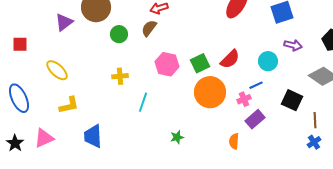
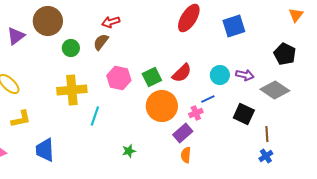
purple arrow: (293, 45) -> (245, 75), moved
yellow cross: (120, 76) -> (72, 90), size x1.8
purple rectangle: (255, 119) -> (183, 133), moved

